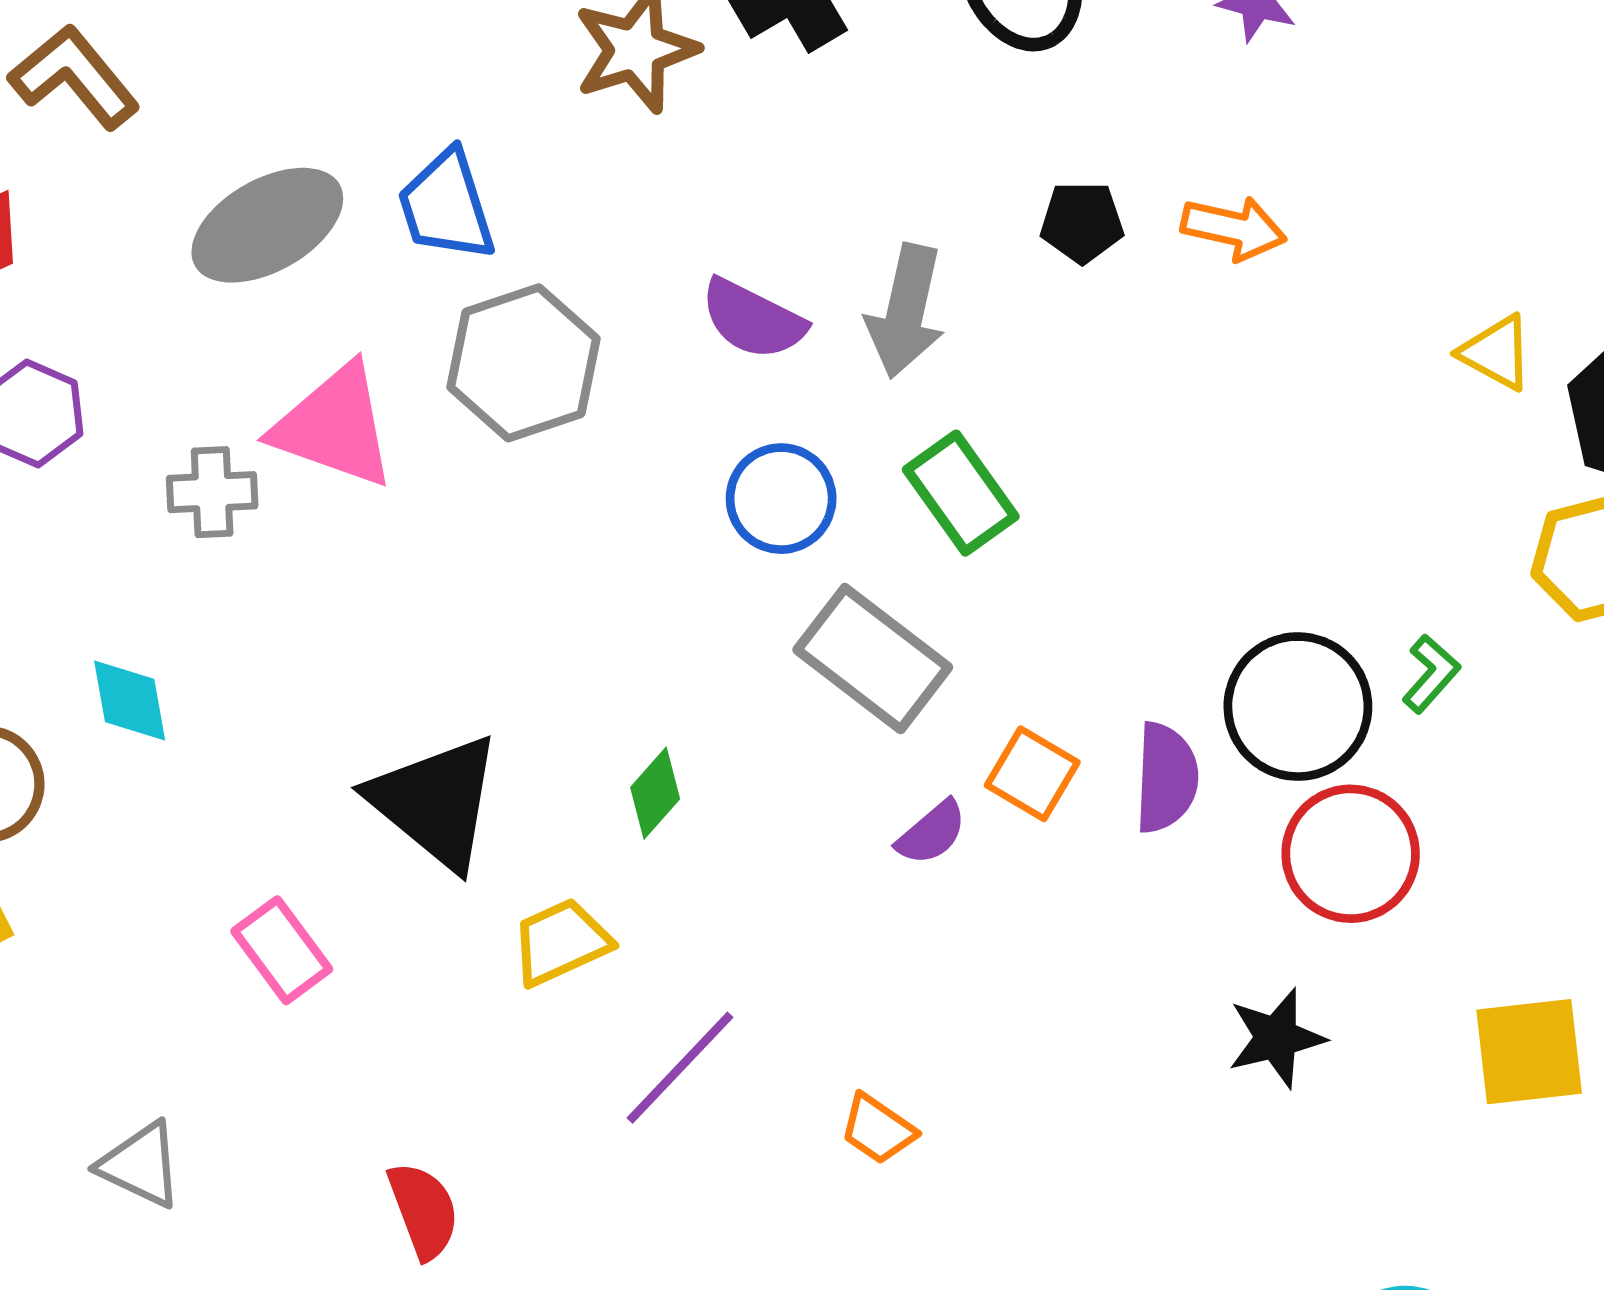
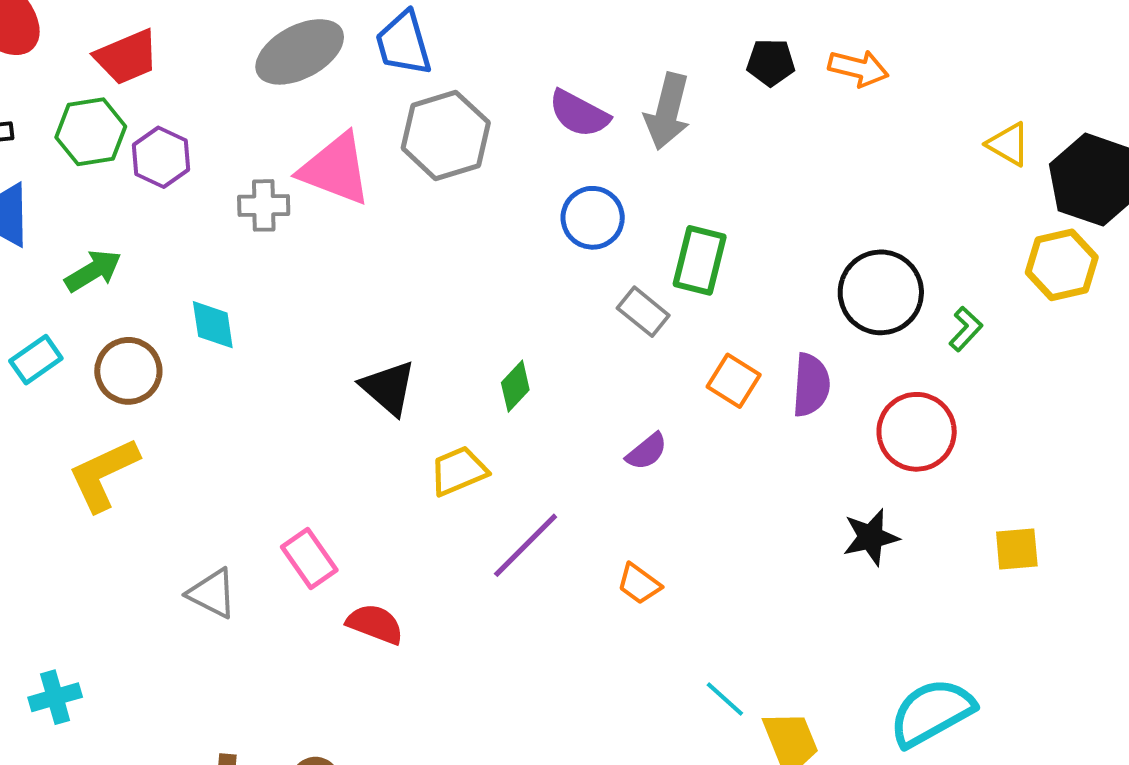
green rectangle: (961, 493) -> (700, 260), moved, turned 48
gray rectangle: (873, 659) -> (643, 312), size x0.6
black circle: (1298, 707) -> (881, 292), moved
black triangle: (436, 802) -> (388, 388), size x0.7
purple semicircle: (932, 833) -> (647, 452), moved
pink rectangle: (282, 950) -> (309, 559), moved
yellow square: (1529, 1052) -> (1017, 549), size x0.7
red semicircle: (423, 1210) -> (375, 624), turned -50

